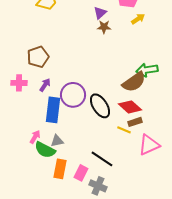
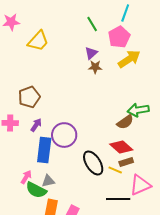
yellow arrow: (138, 19) -> (129, 59), size x1.6
brown semicircle: (134, 82) -> (125, 122), size x0.7
black ellipse: (100, 106) -> (93, 163), moved
black line: (102, 159) -> (118, 199), moved, turned -35

